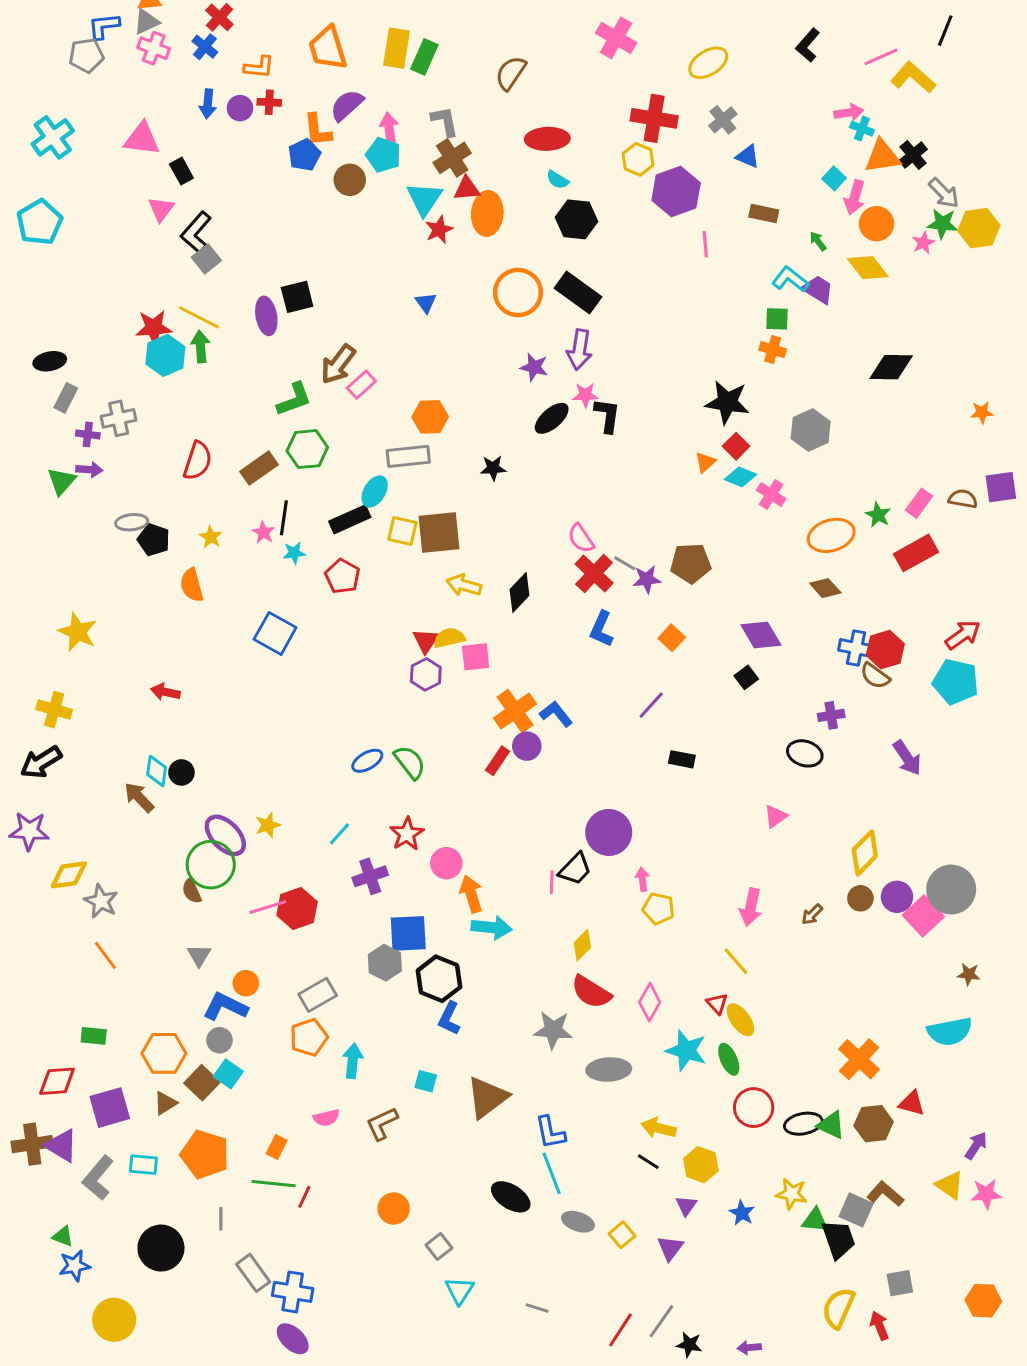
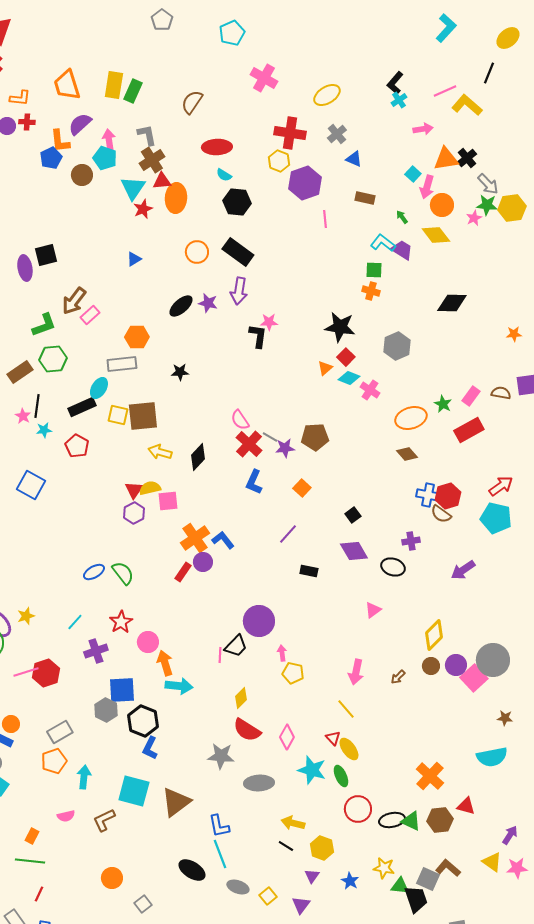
cyan cross: (862, 129) -> (399, 100), moved, turned 35
orange circle: (518, 292) -> (197, 252), size x0.7
blue triangle: (426, 303) -> (134, 259), turned 35
pink star: (585, 395) -> (269, 322), moved
black ellipse: (552, 418) -> (181, 306), moved
purple diamond: (761, 635) -> (354, 551), moved
purple arrow: (907, 758) -> (463, 570), turned 90
cyan square: (426, 1081) -> (134, 791), size x2.0
red line: (304, 1197) -> (39, 894), moved

